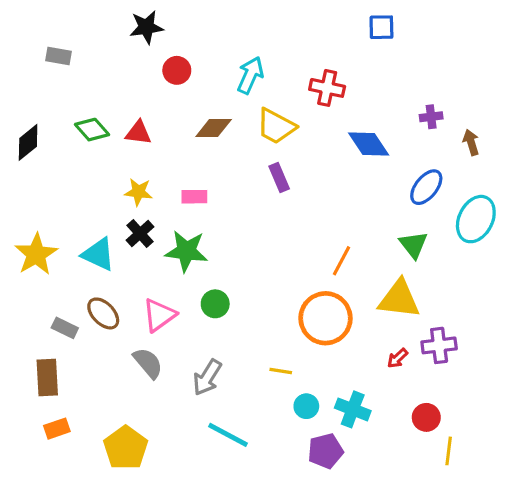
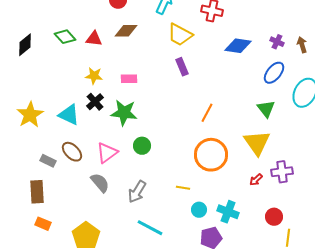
purple cross: (431, 117) -> (277, 42), moved, turned 32
brown diamond: (214, 128) -> (126, 31), moved
blue diamond: (369, 144) -> (238, 46), turned -48
orange line: (342, 261) -> (207, 113), moved
yellow triangle: (399, 299) -> (257, 143), turned 48
orange rectangle: (57, 429) -> (43, 224), turned 42

